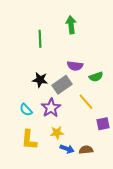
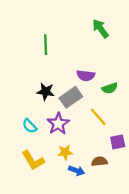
green arrow: (71, 25) -> (101, 29), moved, turned -30
yellow L-shape: (29, 140) -> (33, 160), turned -35
brown semicircle: (86, 150) -> (99, 161), moved

